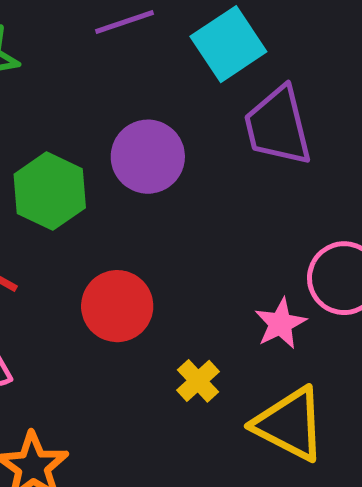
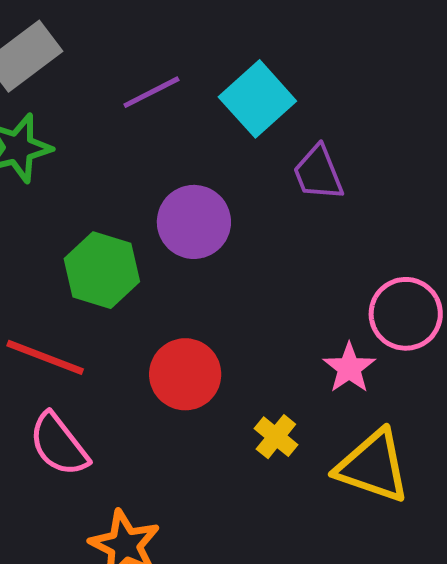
purple trapezoid: (278, 126) -> (318, 173), size x0.7

